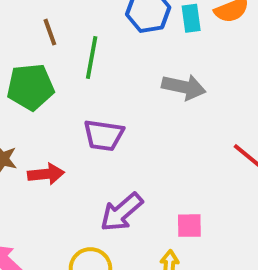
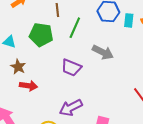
gray arrow: (184, 87) -> (103, 52), moved
red arrow: (46, 174) -> (28, 86), moved

